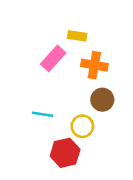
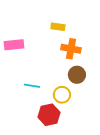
pink rectangle: (53, 58) -> (14, 45), moved, turned 42

